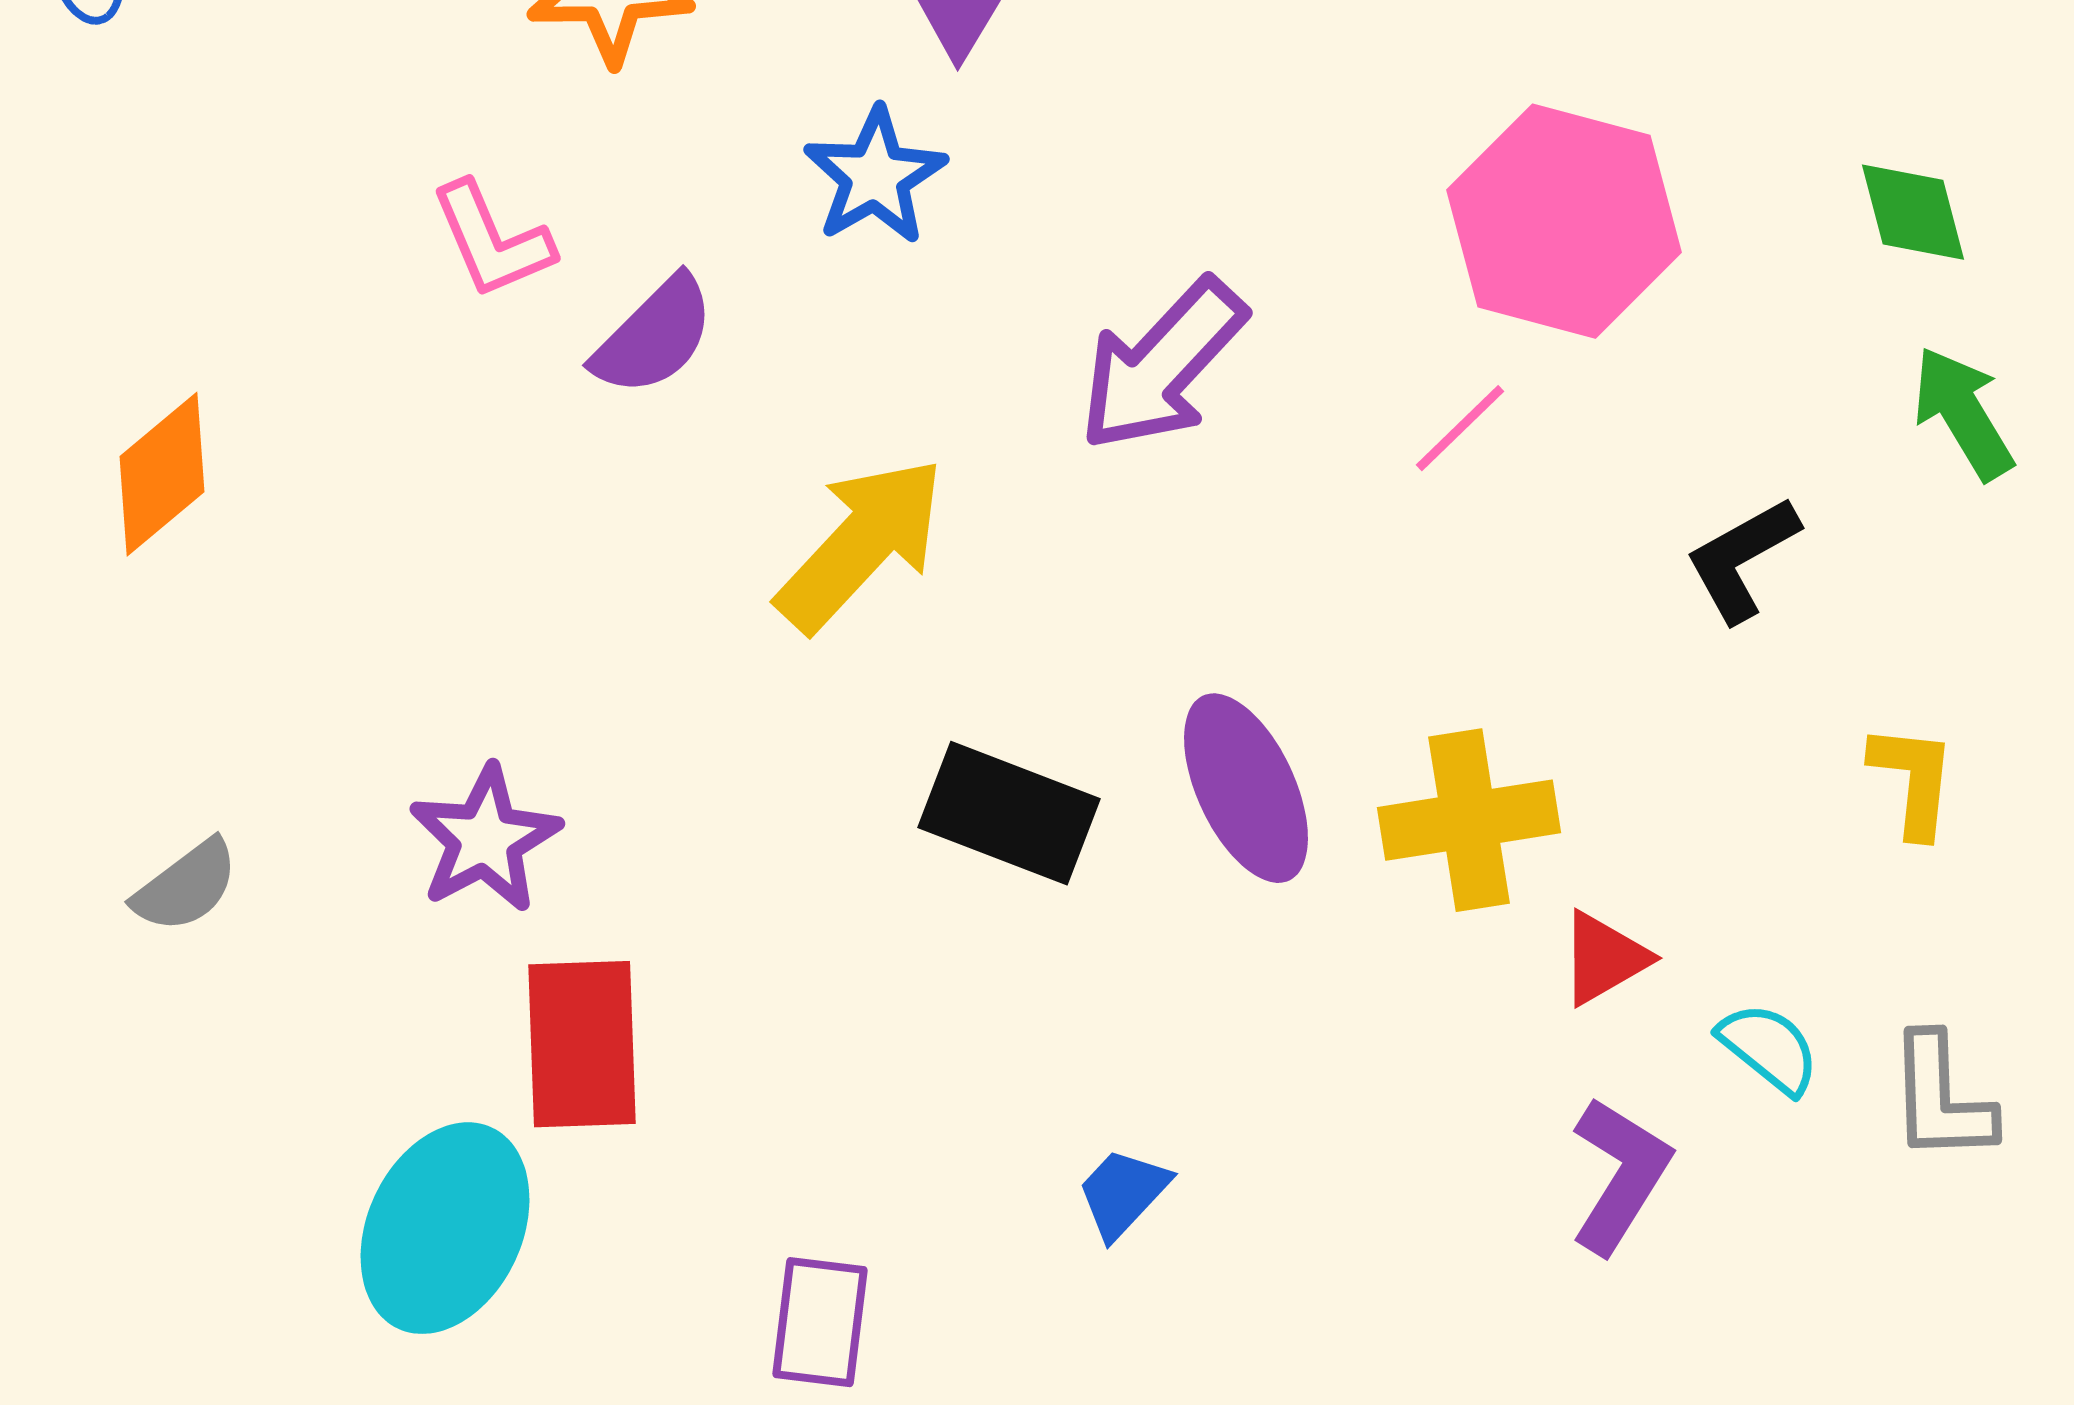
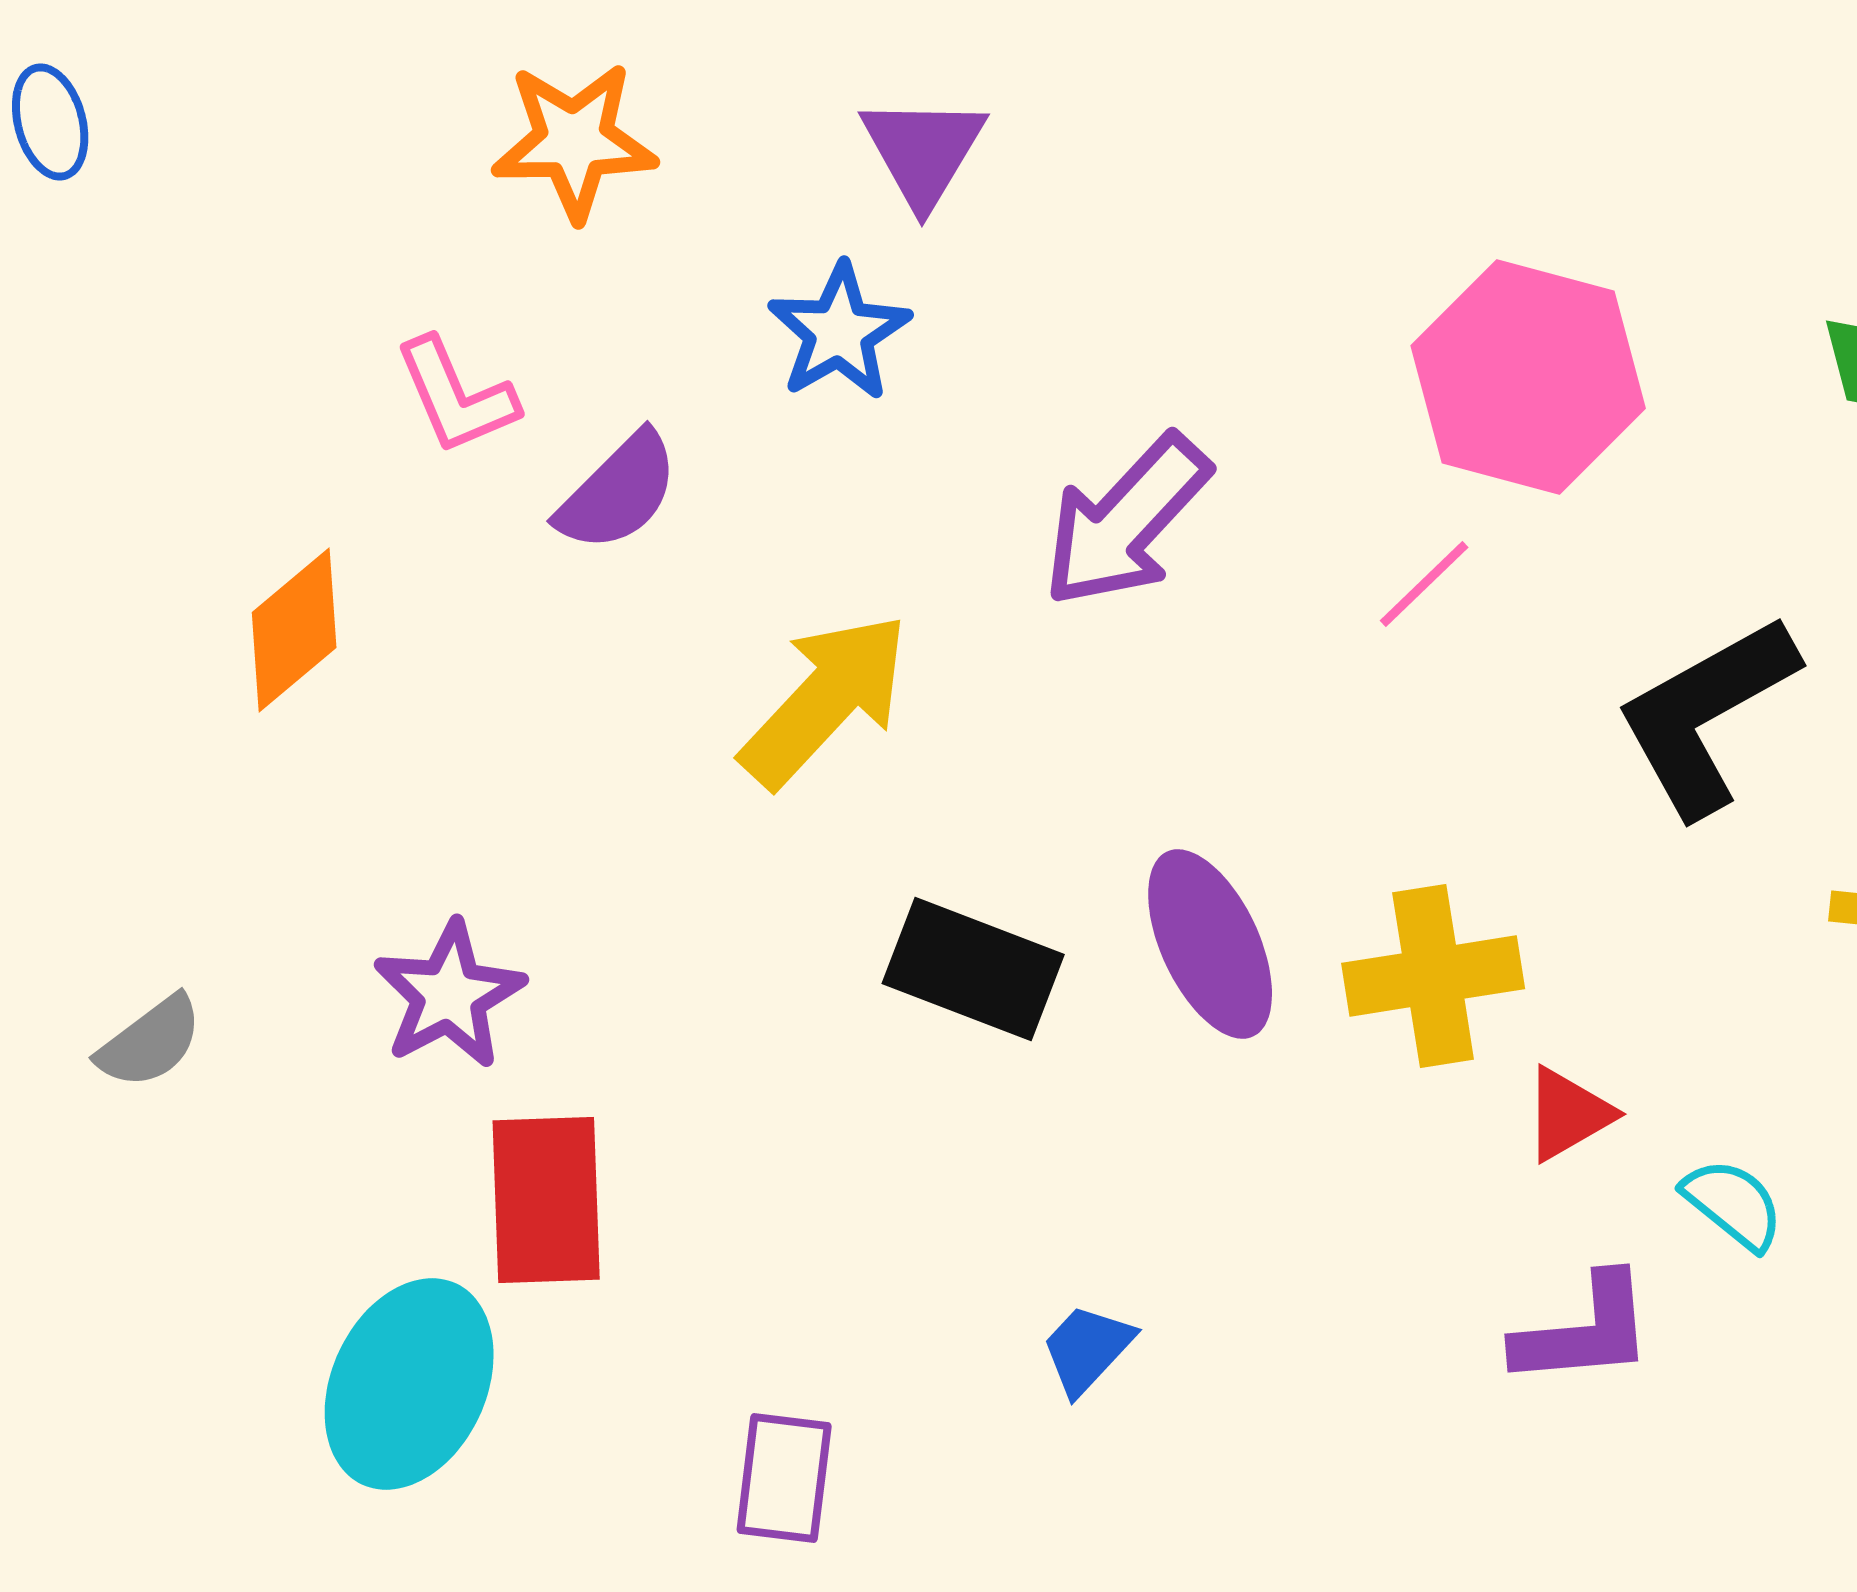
orange diamond: (162, 474) -> (294, 630), moved
black L-shape: (1742, 559) -> (1706, 715), size x1.6
purple L-shape: (1620, 1175) -> (1584, 1331), turned 53

